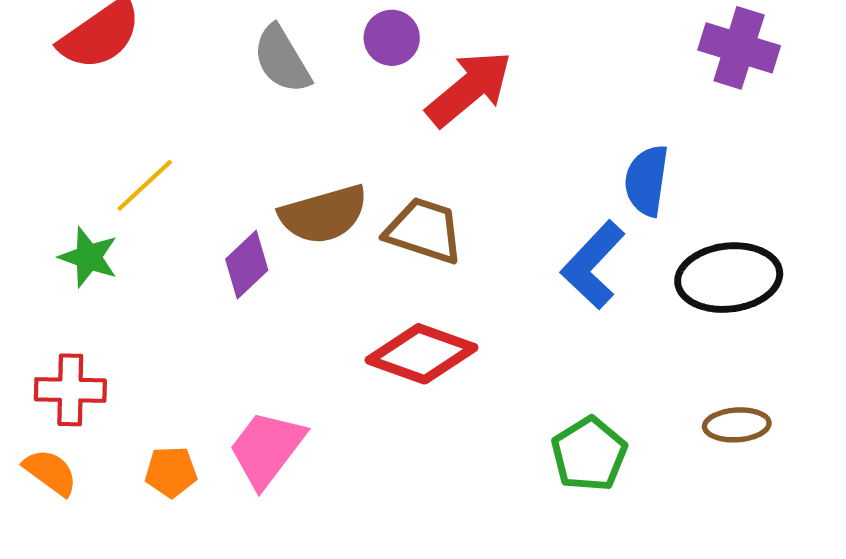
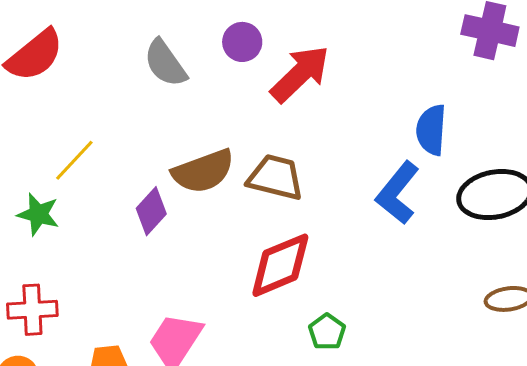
red diamond: (422, 354) -> (280, 265), turned -38
green pentagon: (589, 454) -> (327, 332), moved, size x0.7

